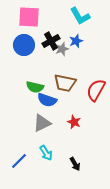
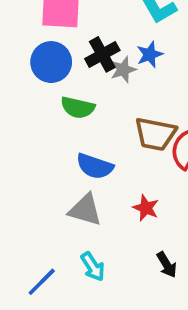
brown trapezoid: (65, 83) -> (155, 134), moved
green semicircle: (35, 87) -> (78, 108), moved
gray triangle: (42, 123) -> (85, 210), turned 42
black arrow: (75, 164) -> (167, 265), moved

